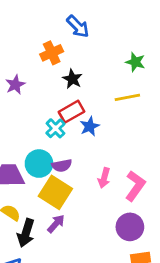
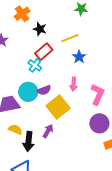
yellow line: (127, 97) -> (70, 38), moved
blue star: (90, 126) -> (79, 57), moved
pink arrow: (104, 178) -> (74, 84), moved
yellow square: (55, 192) -> (58, 107), moved, turned 30

